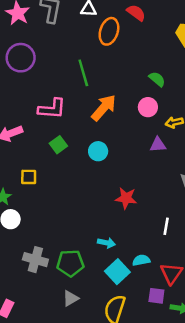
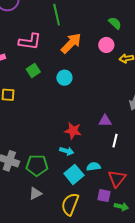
purple triangle: (158, 145) -> (105, 121), moved
red star: (126, 198) -> (73, 131), moved

